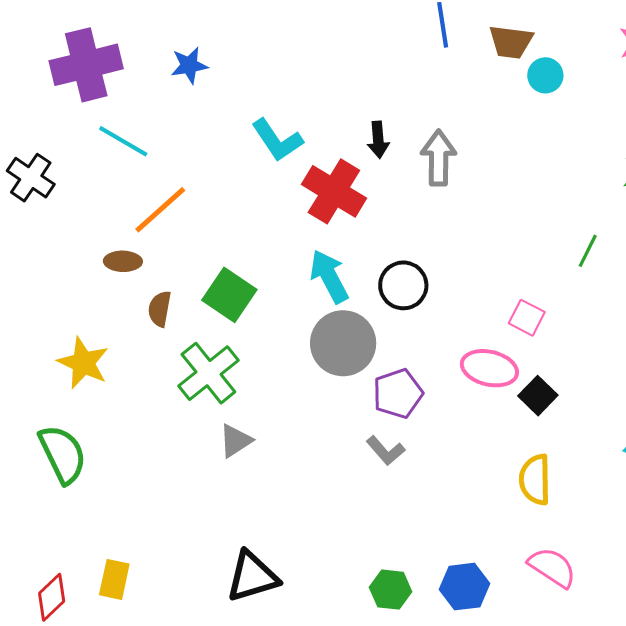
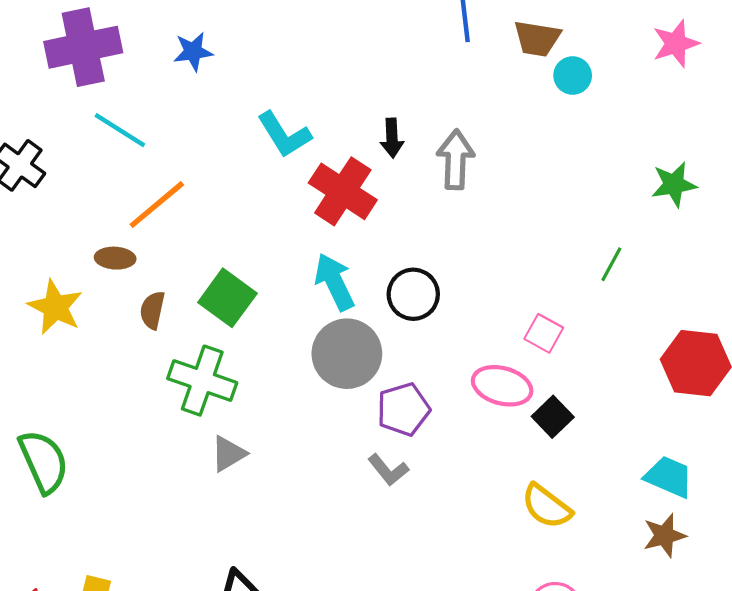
yellow star: (83, 363) -> (55, 307), moved
green cross: (208, 373) -> (202, 381), turned -34
yellow semicircle: (535, 480) -> (547, 506), turned -54

